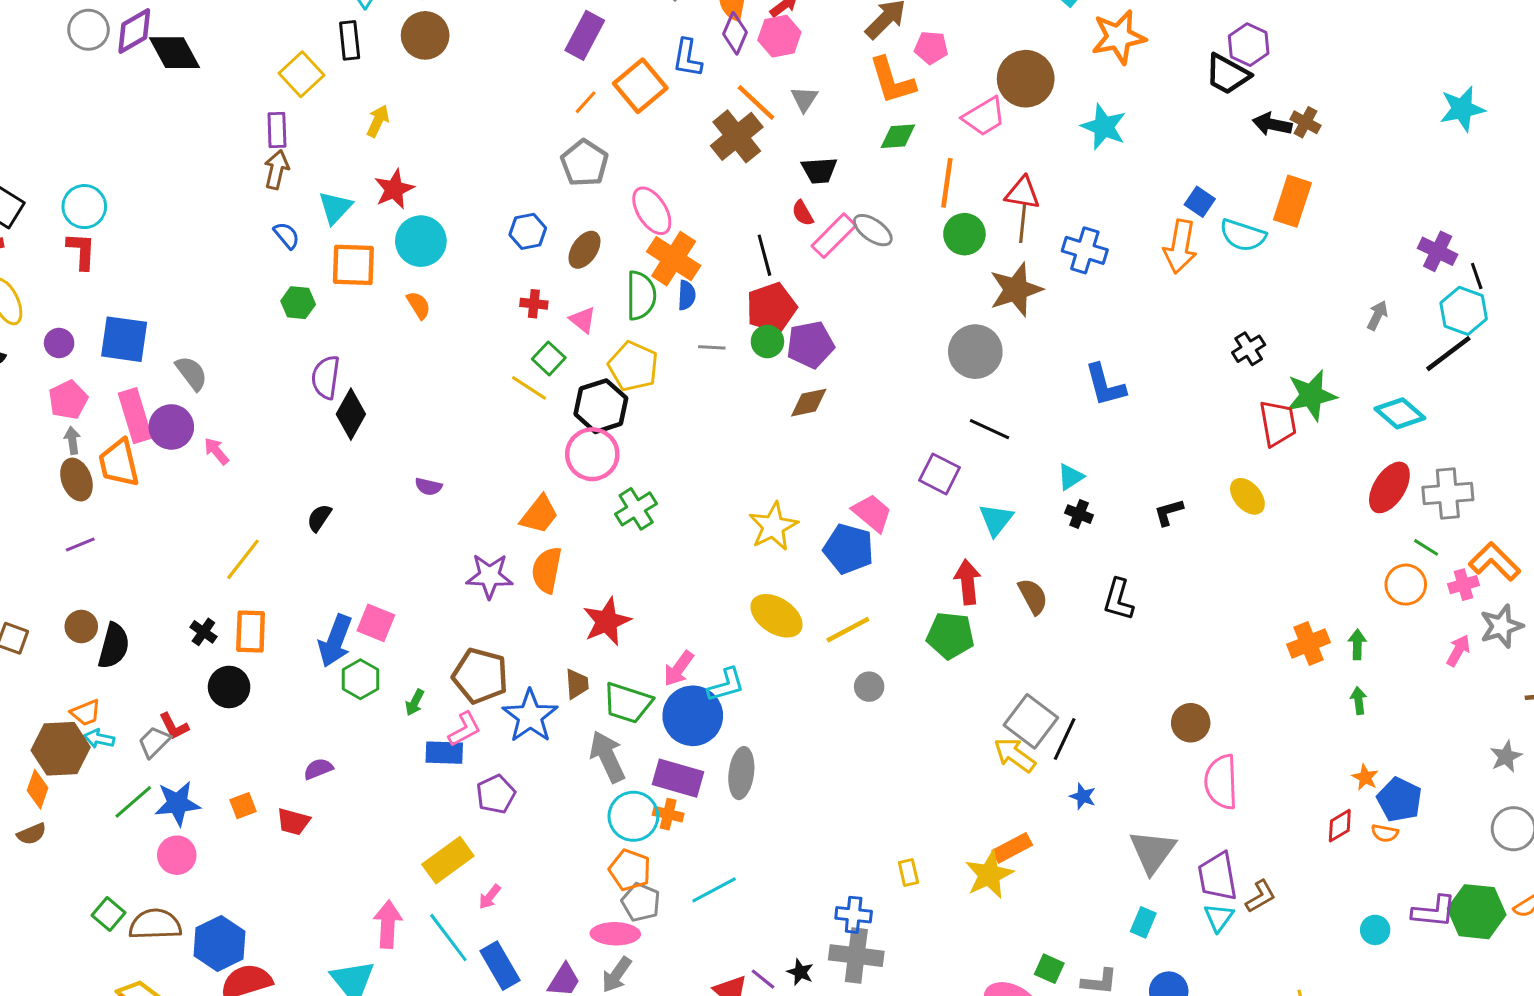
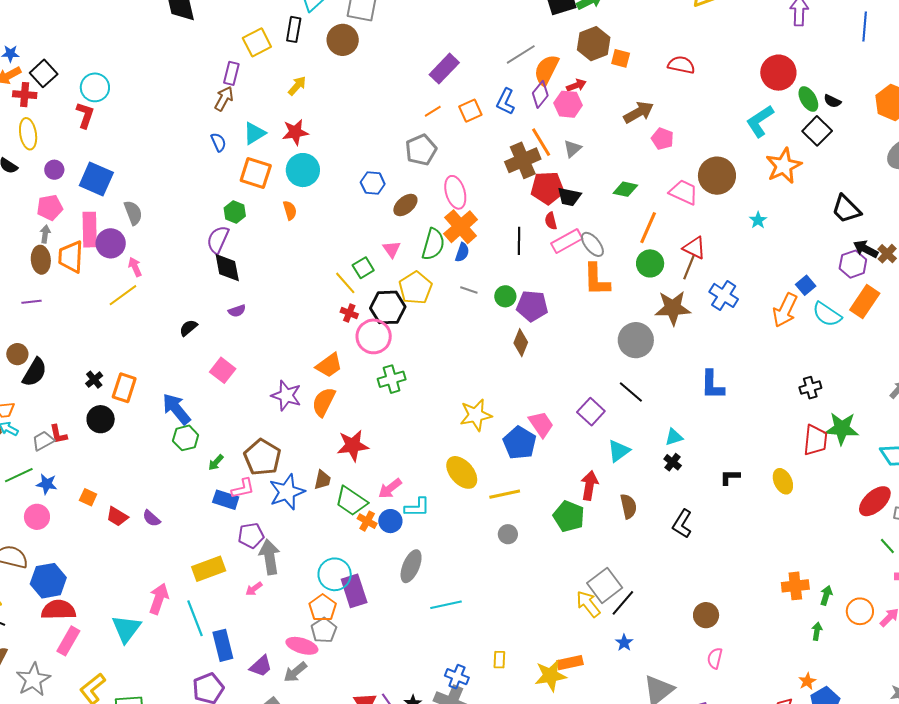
orange star: (1119, 37) -> (784, 166), turned -30
purple hexagon: (1249, 45) -> (853, 264), moved
orange L-shape: (892, 81) -> (597, 280), moved
orange square: (640, 86) -> (470, 111), size x0.7
pink trapezoid: (984, 117) -> (684, 192), turned -140
cyan star: (1104, 127) -> (758, 220), size x0.6
green hexagon: (298, 303) -> (235, 212), moved
red cross: (534, 304) -> (349, 313), moved
red pentagon: (771, 308) -> (547, 188), moved
brown diamond: (809, 403) -> (521, 343), turned -72
black diamond: (351, 414) -> (227, 268), turned -56
purple semicircle: (428, 487) -> (237, 311), moved, turned -48
yellow line: (243, 559) -> (123, 295), moved
orange circle: (1406, 585) -> (860, 611), moved
pink square: (376, 623) -> (223, 370), moved
blue arrow: (335, 641) -> (176, 409), turned 104
blue circle: (693, 716) -> (390, 521), size x0.6
gray arrow: (607, 757) -> (270, 557), moved
purple semicircle: (318, 769) -> (151, 518), moved, turned -132
purple rectangle: (678, 778) -> (354, 591), moved, turned 40
pink semicircle: (1221, 782) -> (715, 658), size x0.6
blue star: (177, 803) -> (47, 484), size x0.7
orange square: (243, 806) -> (88, 497), turned 30
orange cross: (668, 814) -> (367, 521), moved
cyan line: (714, 890) -> (446, 605), moved
pink arrow: (490, 897) -> (254, 589), moved

